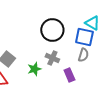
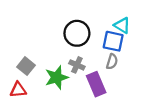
green star: (34, 69) -> (57, 77), size x1.5
purple rectangle: (69, 75) -> (96, 84), size x1.5

